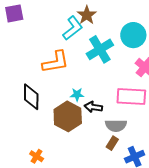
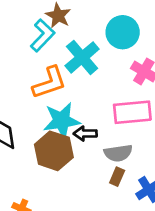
orange L-shape: (56, 62) -> (49, 83), moved
cyan star: (77, 95) -> (62, 121), size x2.0

